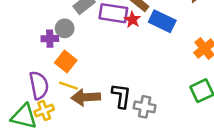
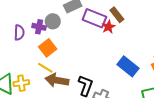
blue rectangle: (162, 21) -> (128, 66), moved
purple semicircle: (39, 85) -> (19, 32), moved, size x0.7

